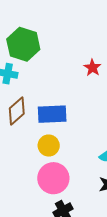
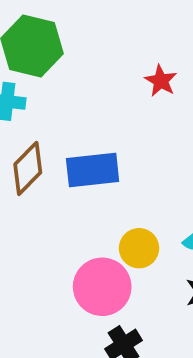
yellow circle: (49, 146) -> (139, 248), moved

